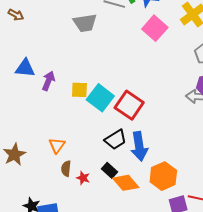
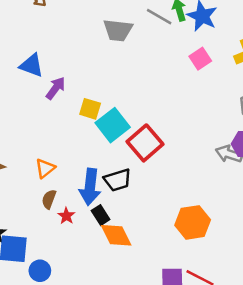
pink square: (155, 28) -> (200, 59), size x0.7
blue arrow: (139, 146) -> (90, 187), moved
orange hexagon: (163, 176) -> (193, 222), moved

